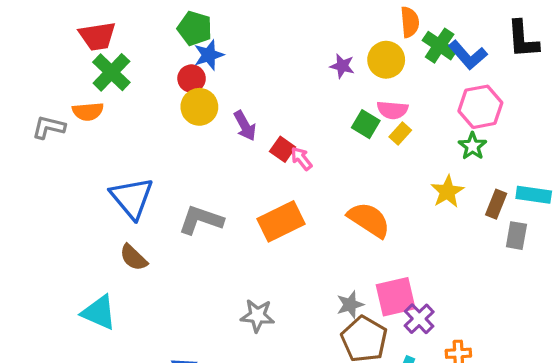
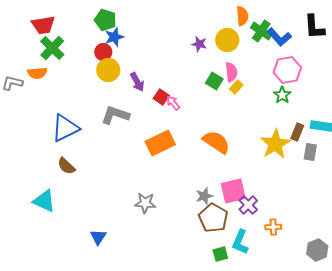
pink semicircle: (392, 110) -> (231, 72), turned -102
yellow star: (447, 192) -> (275, 144), moved, size x1.4
blue triangle: (132, 198) -> (65, 128), turned 44
gray L-shape: (201, 220) -> (115, 115), moved

